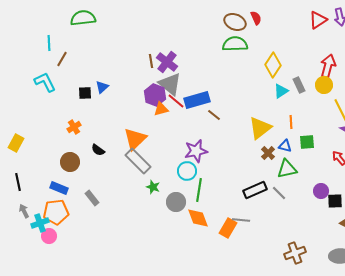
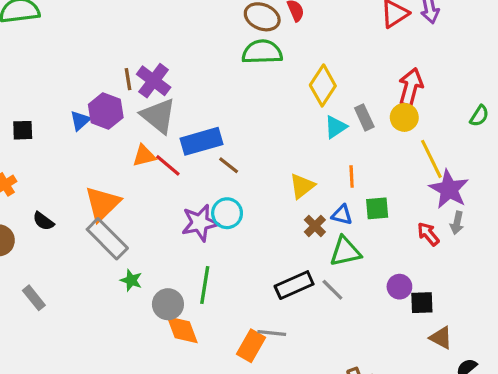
blue triangle: (102, 87) -> (80, 121), moved
purple hexagon: (155, 95) -> (106, 111), moved
red line: (176, 101) -> (168, 165), moved
yellow triangle: (260, 128) -> (302, 186), size x0.7
cyan circle: (187, 171) -> (227, 213), moved
orange diamond: (198, 218) -> (182, 330), moved

